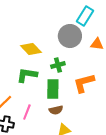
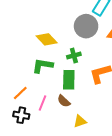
brown semicircle: (56, 110) -> (64, 101), moved, turned 56

